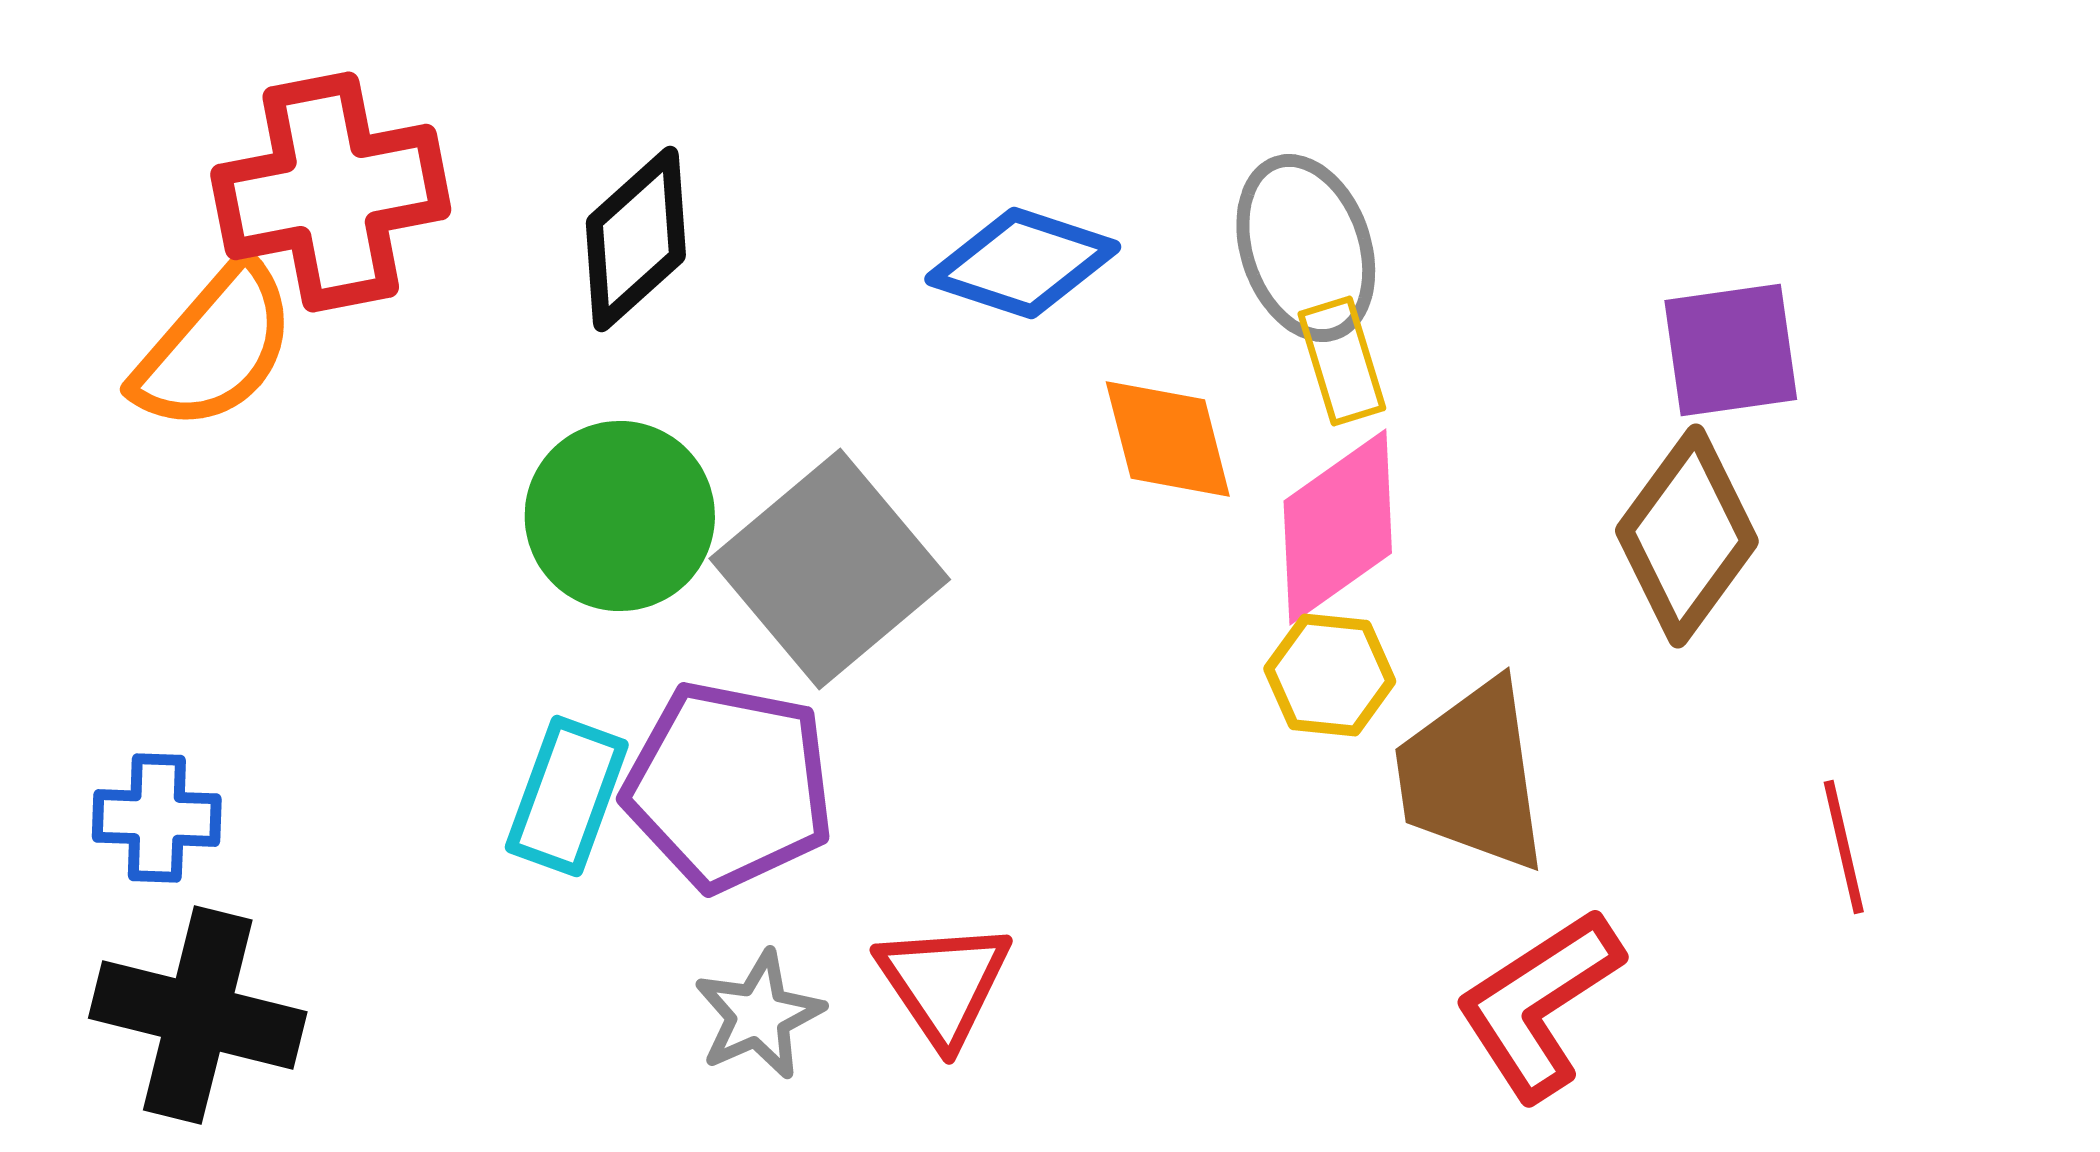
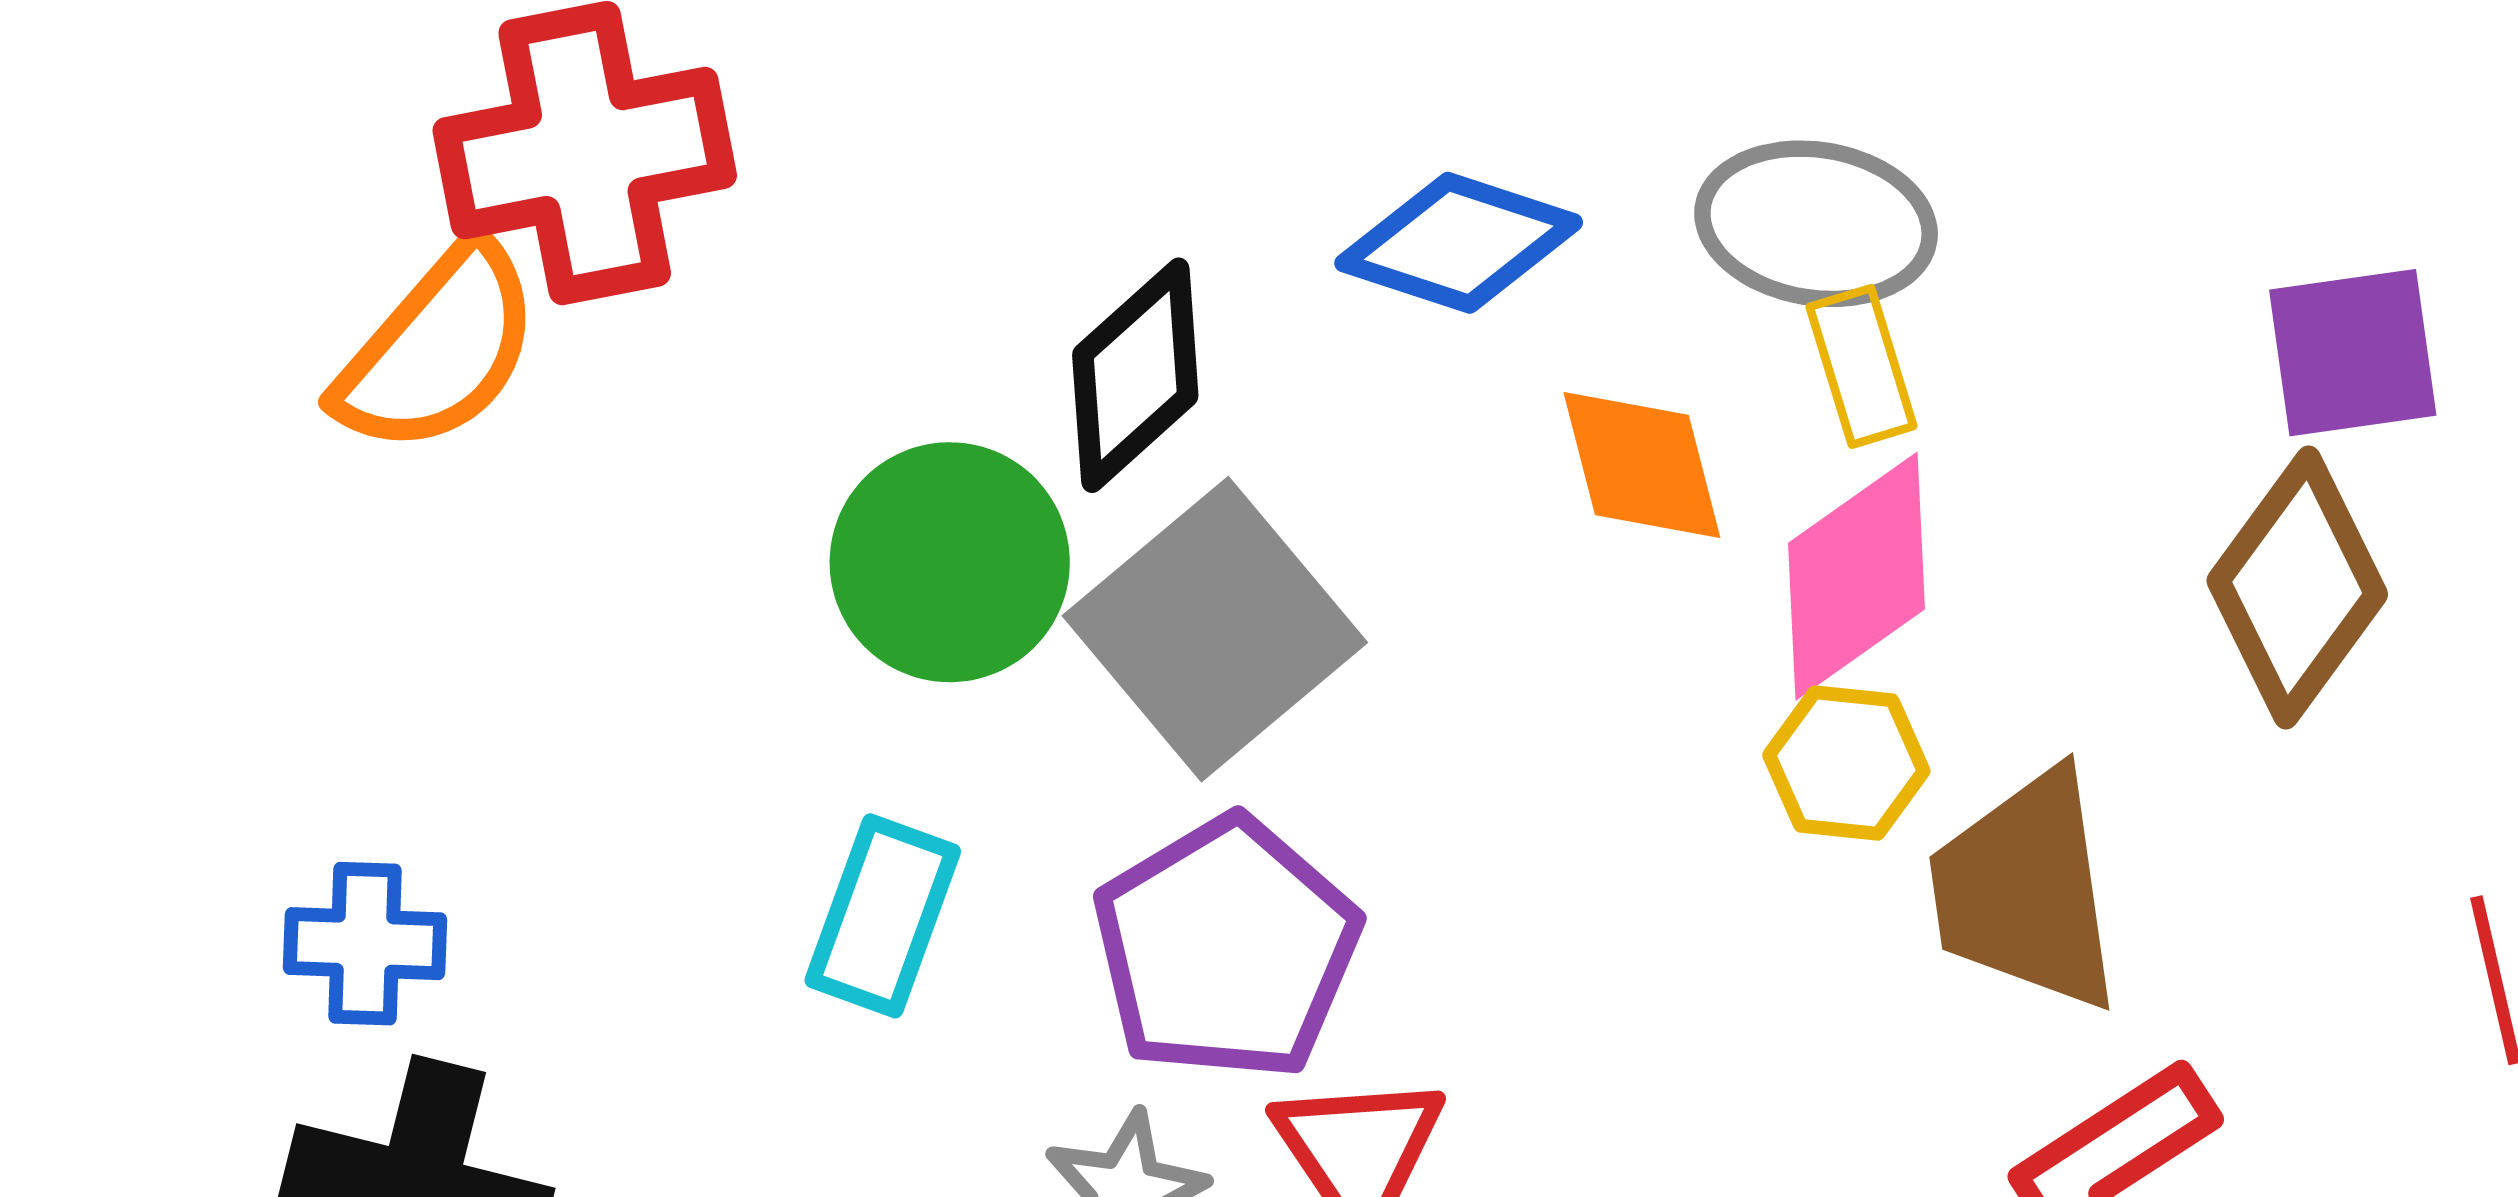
black diamond: (636, 239) -> (1135, 375), moved
gray ellipse: (1306, 248) -> (1816, 224), turned -62
purple pentagon: (729, 786) -> (1226, 949), moved, turned 30

